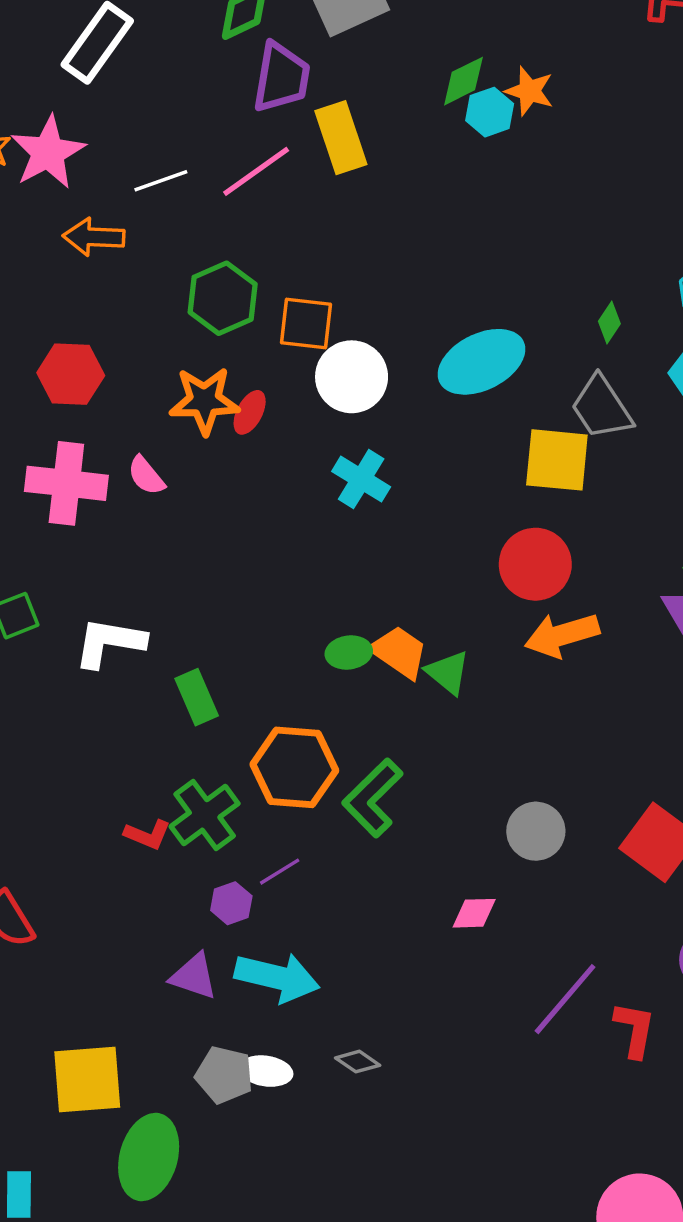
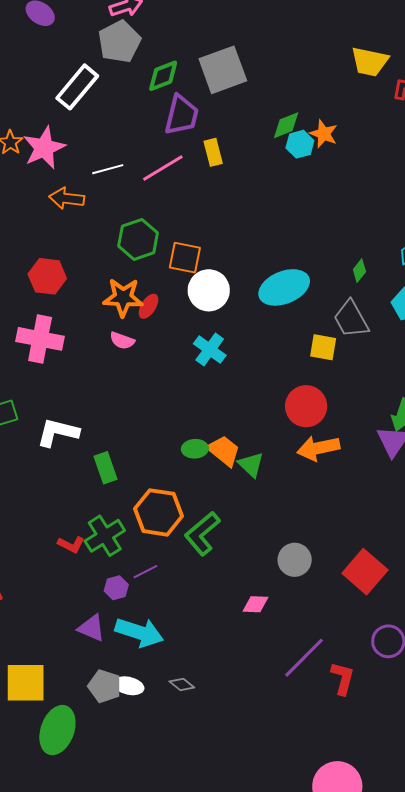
yellow rectangle: (341, 138) -> (213, 152), size x0.7
yellow square: (557, 460) -> (323, 347), size x0.7
pink semicircle: (146, 476) -> (122, 341), moved, turned -35

